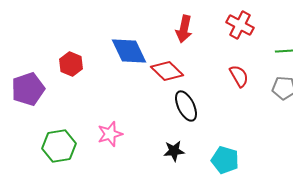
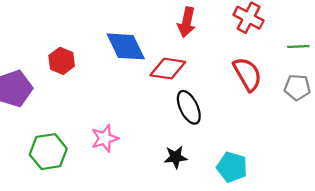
red diamond: (167, 71) -> (168, 69), turned -36
red semicircle: (239, 76) -> (247, 74), size x1.4

